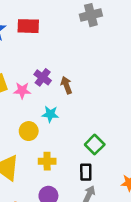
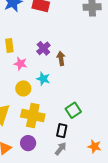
pink star: (22, 91) -> (20, 64), moved
yellow cross: (47, 161) -> (33, 115), size x1.6

